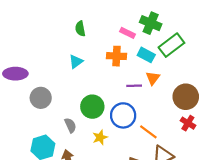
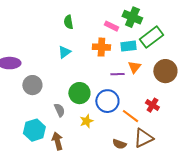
cyan rectangle: (146, 55) -> (128, 46), turned -35
brown circle: (186, 97) -> (165, 71), moved
red cross: (188, 123) -> (152, 105), moved

